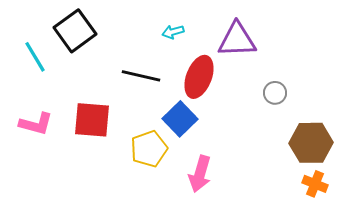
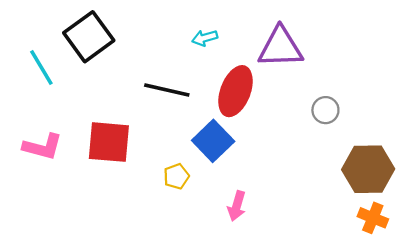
yellow pentagon: (149, 149) -> (176, 176), size x0.6
pink arrow: (200, 174) -> (237, 206), size x0.7

